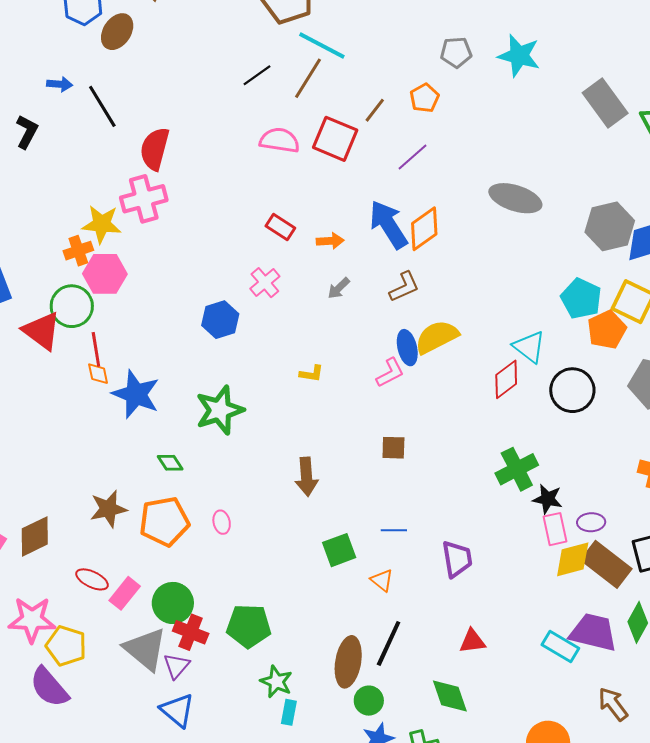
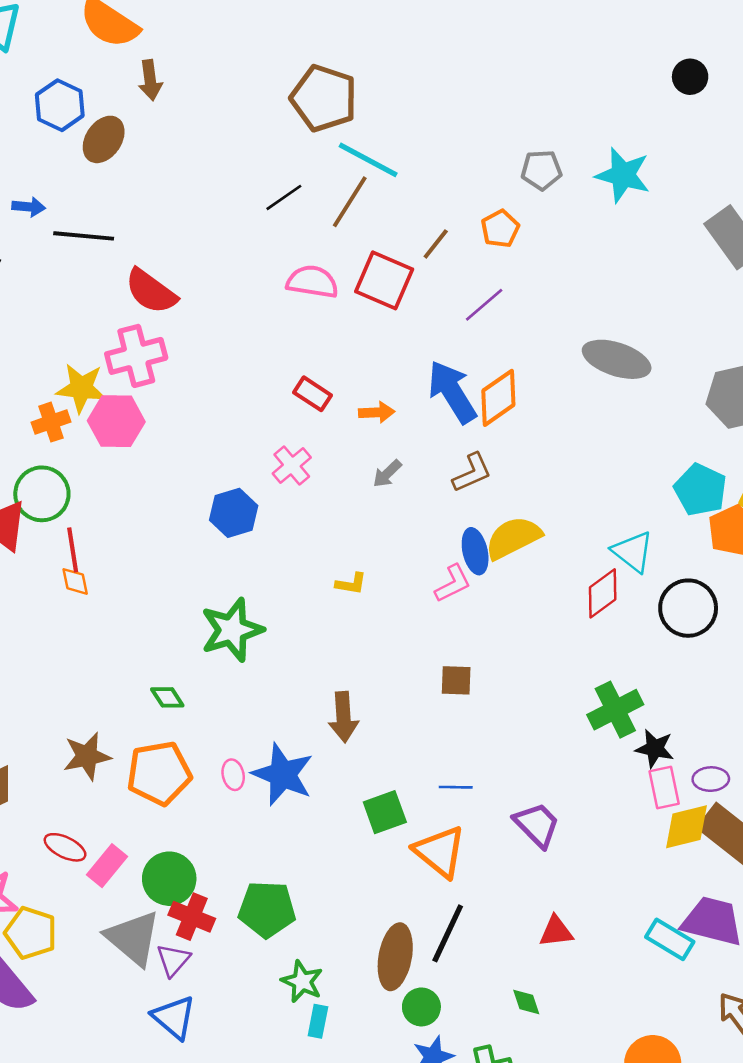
black line: (102, 106) -> (84, 236), turned -54
red semicircle: (155, 149) -> (151, 291), turned -69
pink hexagon: (105, 274) -> (116, 421), moved
blue star: (136, 394) -> (283, 774), moved
purple trapezoid: (457, 559) -> (537, 825), turned -36
orange triangle: (382, 580) -> (440, 852), size x1.8
green diamond: (450, 696) -> (526, 1002), size x0.6

